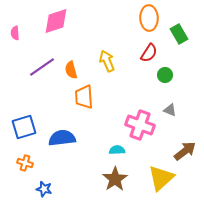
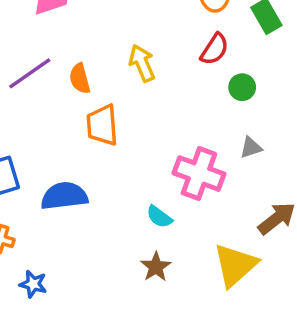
gray triangle: (170, 110) -> (251, 148), turned -40
cyan semicircle: (117, 150) -> (159, 217), turned -140
brown star: (115, 179) -> (156, 267), size x0.7

